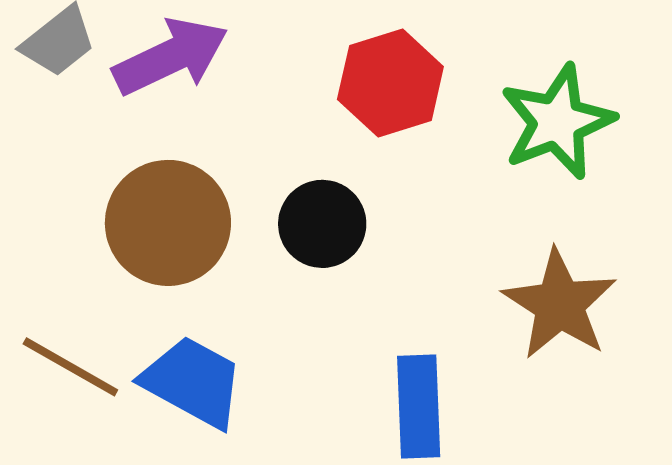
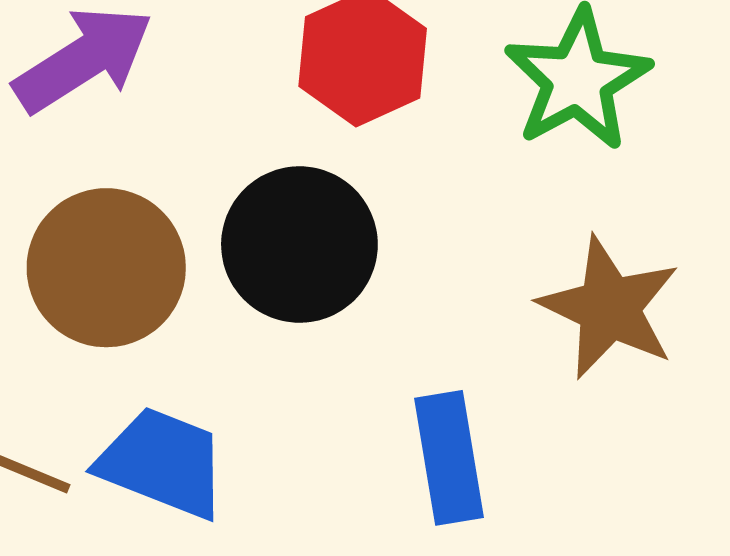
black circle: (322, 224) -> (299, 245), size x1.4

